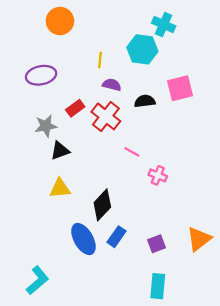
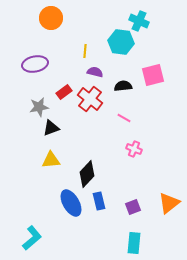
pink line: (132, 152) -> (124, 118), moved
blue rectangle: (116, 237) -> (99, 201), turned -48

